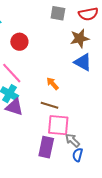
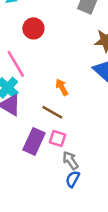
pink square: (58, 125) -> (58, 138), size x0.6
purple rectangle: (46, 147) -> (34, 141), moved

